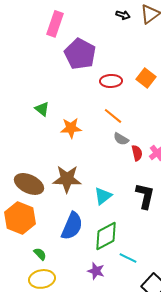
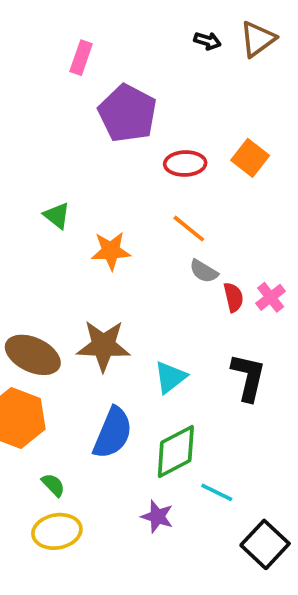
pink rectangle: (55, 24) -> (81, 58), size x0.7

